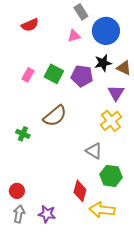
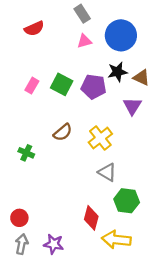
gray rectangle: (81, 12) -> (82, 14), moved
brown semicircle: (55, 116) -> (63, 132), size x0.7
yellow cross: (111, 121) -> (100, 138), moved

